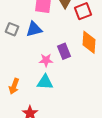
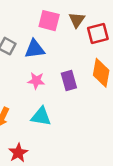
pink star: (46, 60) -> (36, 81), moved

